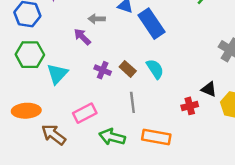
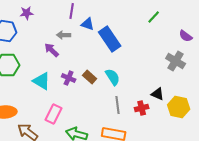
cyan triangle: (57, 74) -> (42, 81), moved, turned -42
gray line: (132, 102) -> (118, 105), moved
pink rectangle: (85, 113) -> (54, 114), turned -36

